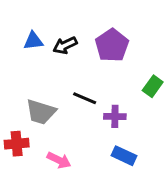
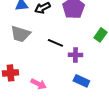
gray trapezoid: (41, 112) -> (20, 34), moved

